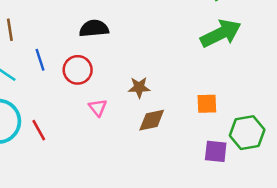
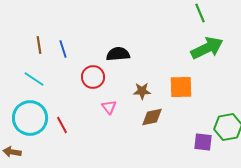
black semicircle: (94, 28) -> (118, 54), moved
blue line: (40, 60) -> (63, 49), moved
orange square: (207, 104) -> (181, 87), moved, size x1.4

